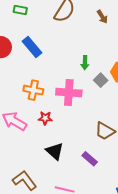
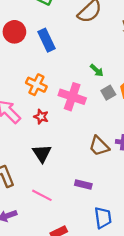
green arrow: (85, 63) -> (97, 70), turned -64
purple rectangle: (90, 159) -> (83, 185), moved, turned -42

